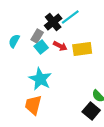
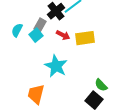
cyan square: (41, 47) -> (36, 35), moved
cyan star: (40, 79) -> (56, 66), moved

